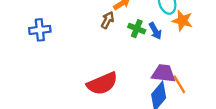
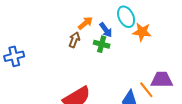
blue arrow: (155, 31) -> (106, 30), moved
purple trapezoid: (163, 73) -> (162, 80), moved

